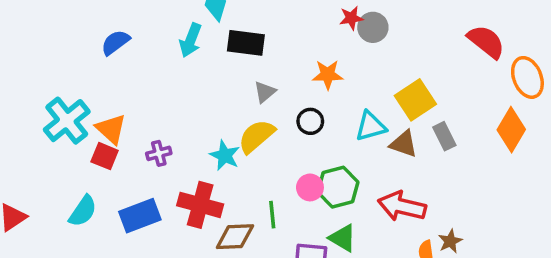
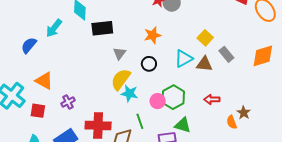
cyan arrow: (190, 40) -> (54, 28), moved, turned 30
yellow square: (415, 100) -> (205, 38), size x0.7
orange triangle: (111, 129) -> (44, 81), moved
orange diamond: (511, 130) -> (263, 56), moved, turned 55
cyan star: (225, 155) -> (129, 93), moved
red arrow: (402, 206) -> (212, 99), size x0.6

